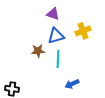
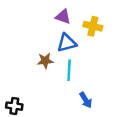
yellow cross: (83, 31) -> (93, 26), moved, turned 35
blue arrow: (72, 84) -> (86, 100), turned -96

